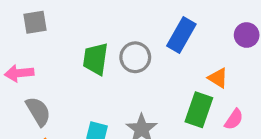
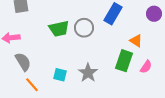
green trapezoid: (95, 59) -> (59, 29), turned -110

